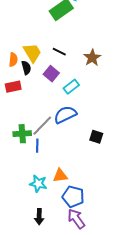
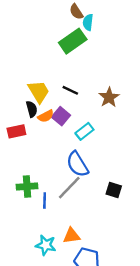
orange semicircle: (13, 60) -> (46, 116), moved, turned 56
blue semicircle: (65, 115) -> (77, 164), turned -95
gray line: (42, 126) -> (69, 188), moved

